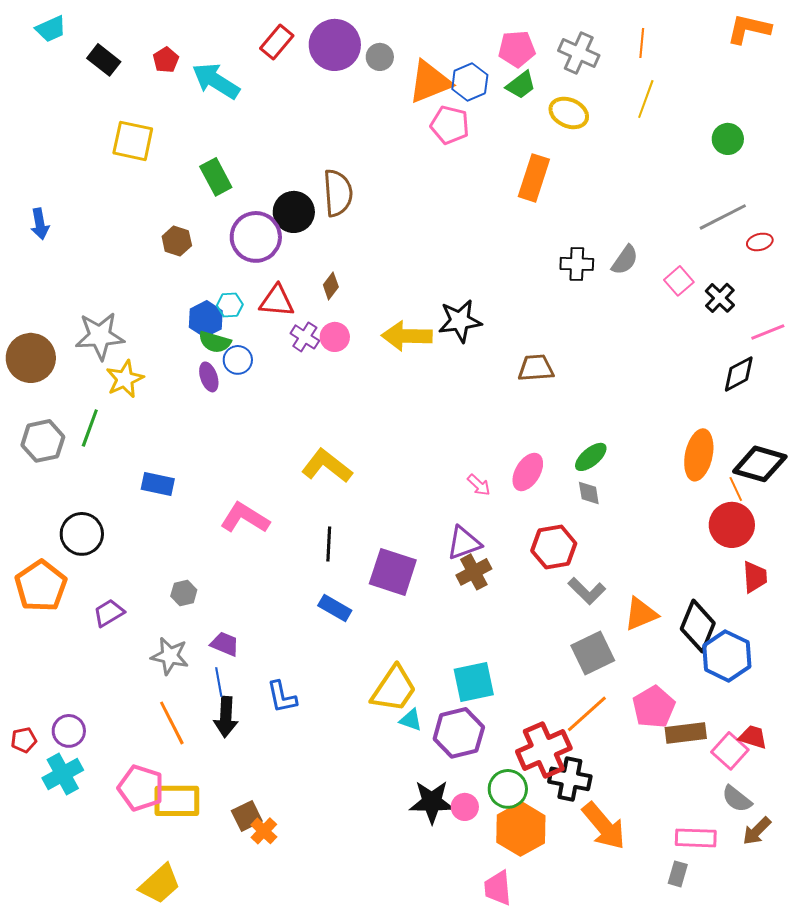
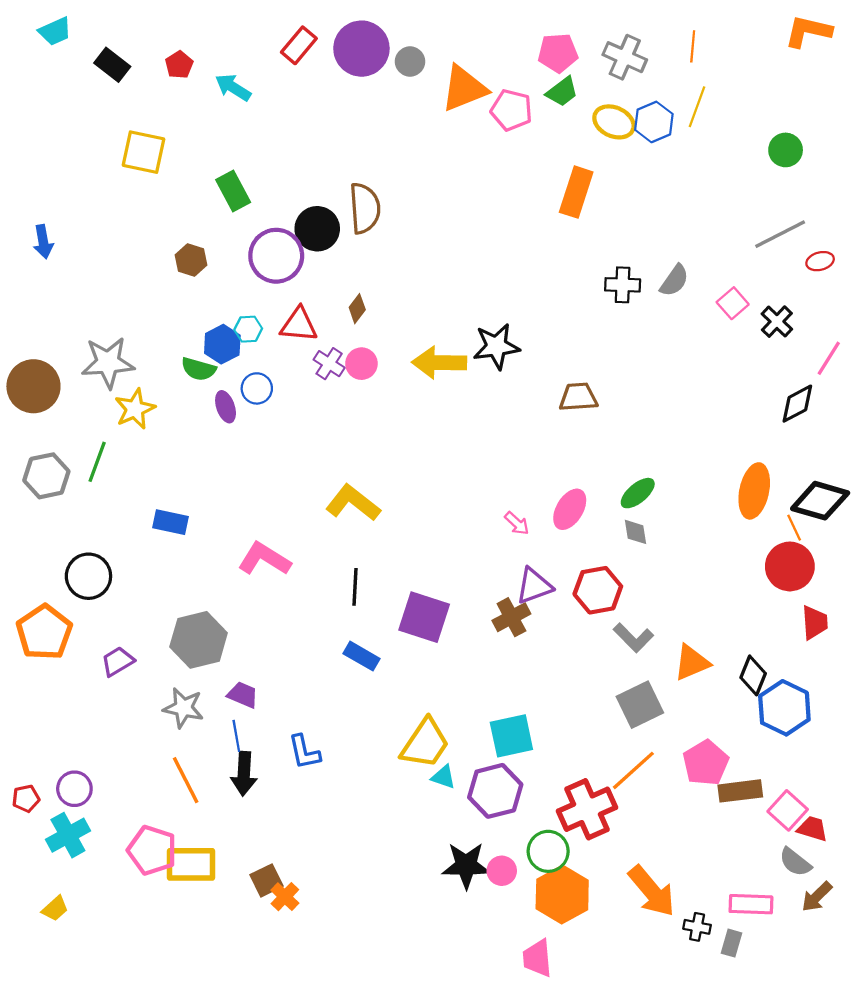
cyan arrow: (216, 81) -> (233, 87), size x0.7
blue hexagon: (470, 82) -> (654, 122), moved
pink pentagon: (450, 125) -> (511, 110), moved
pink line: (768, 332) -> (829, 358), turned -36
green semicircle: (215, 342) -> (199, 369), moved
purple triangle: (464, 543) -> (534, 586), moved
gray hexagon: (184, 593) -> (199, 640), size x2.0
black diamond: (698, 626) -> (753, 675), size x0.7
red trapezoid: (753, 737) -> (812, 829), moved
black cross: (570, 779) -> (697, 927), moved, size x0.6
yellow trapezoid: (160, 884) -> (55, 909), moved, size x0.6

